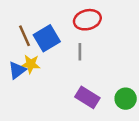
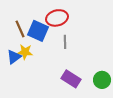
red ellipse: (87, 20) -> (57, 18), moved
blue square: (47, 38) -> (38, 31), turned -35

